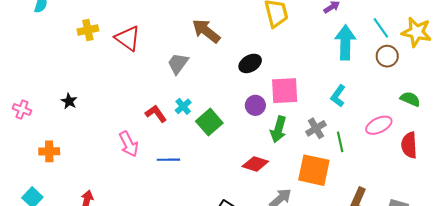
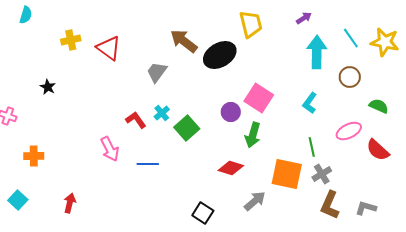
brown circle: (387, 56) -> (350, 77), moved
black ellipse: (250, 63) -> (220, 55), moved, size x1.5
pink square: (285, 91) -> (259, 98), turned 36
black star: (69, 101) -> (48, 87), moved
gray cross: (316, 128) -> (322, 174), moved
red semicircle: (409, 145) -> (378, 150), turned -45

